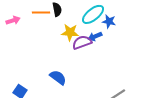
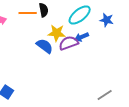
blue star: (109, 21) -> (107, 20), moved
blue semicircle: (58, 77) -> (45, 46), moved

